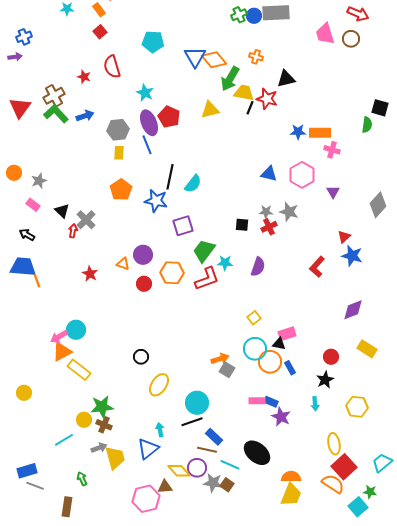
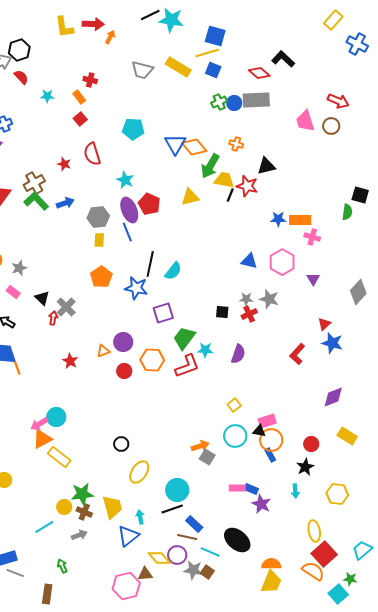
orange triangle: (123, 264) -> (103, 351), turned -40
orange circle: (270, 362) -> (271, 440), moved
yellow trapezoid: (115, 458) -> (112, 507), moved

